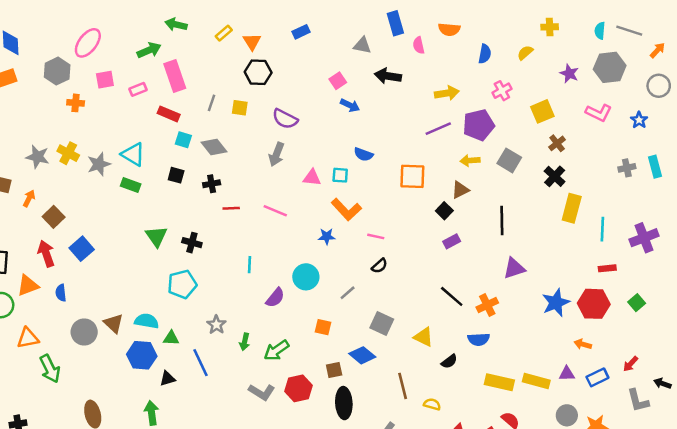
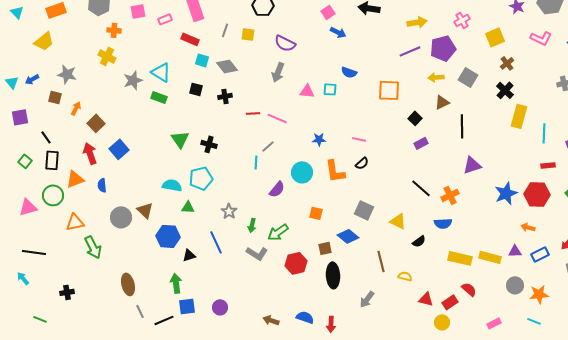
yellow cross: (68, 153) -> (107, 56), moved
gray star: (38, 157) -> (67, 74), moved
brown triangle: (460, 190) -> (442, 102), moved
red line: (231, 208) -> (253, 113), moved
orange L-shape: (346, 209) -> (335, 171), moved, turned 35
gray line: (348, 293) -> (268, 146), moved
cyan semicircle: (147, 321) -> (172, 185), moved
green triangle: (171, 338) -> (188, 207), moved
gray L-shape: (262, 392) -> (257, 253), moved

